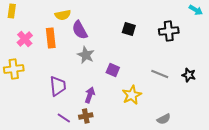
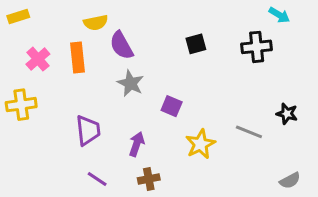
cyan arrow: (196, 10) -> (279, 15), moved
yellow rectangle: (12, 11) -> (18, 17), turned 64
black square: (129, 29) -> (196, 44), turned -32
gray line: (160, 74) -> (249, 132), moved
brown cross: (86, 116) -> (149, 179), moved
gray semicircle: (164, 119) -> (290, 180), moved

